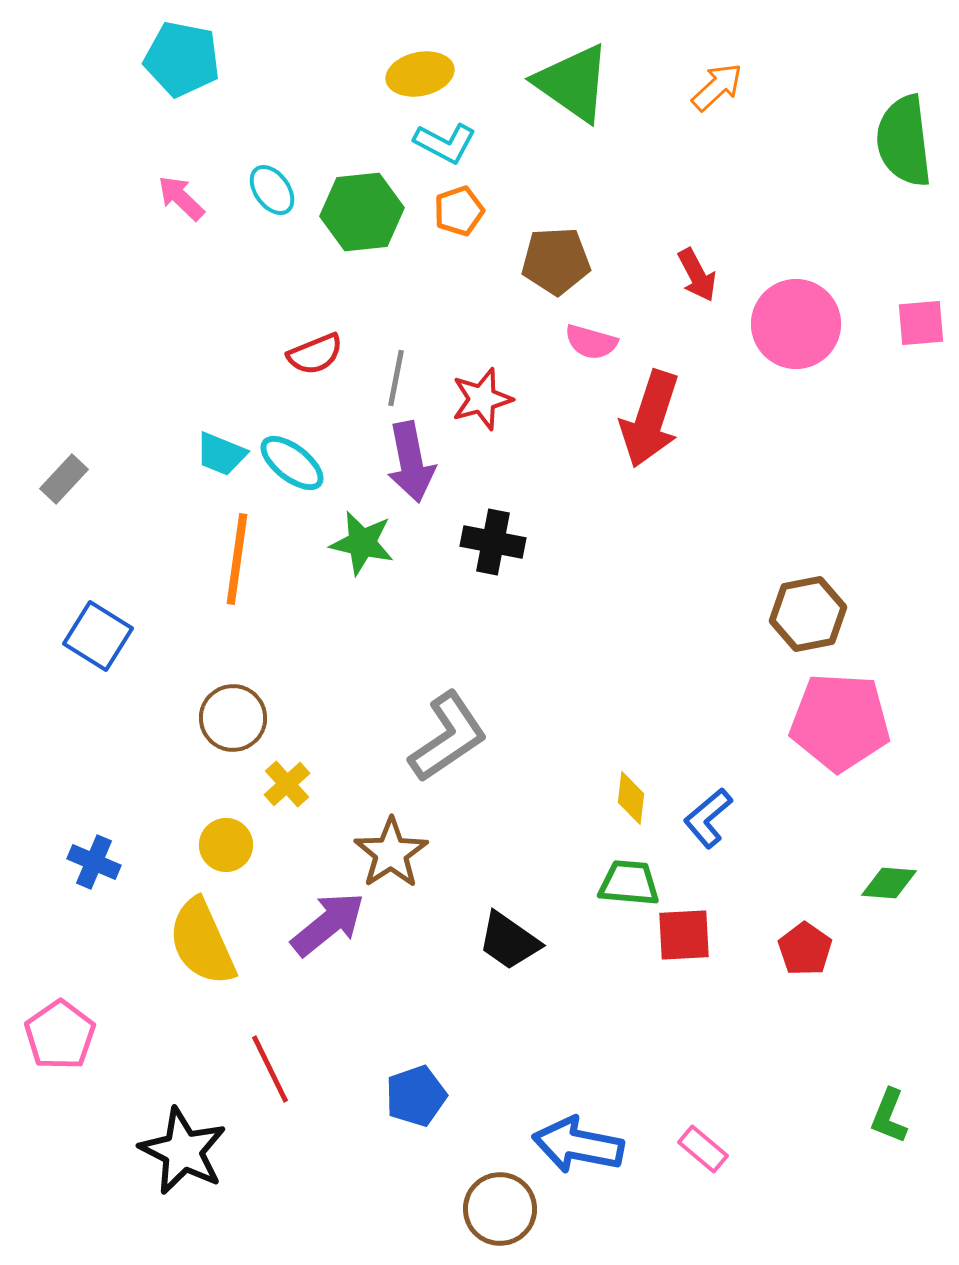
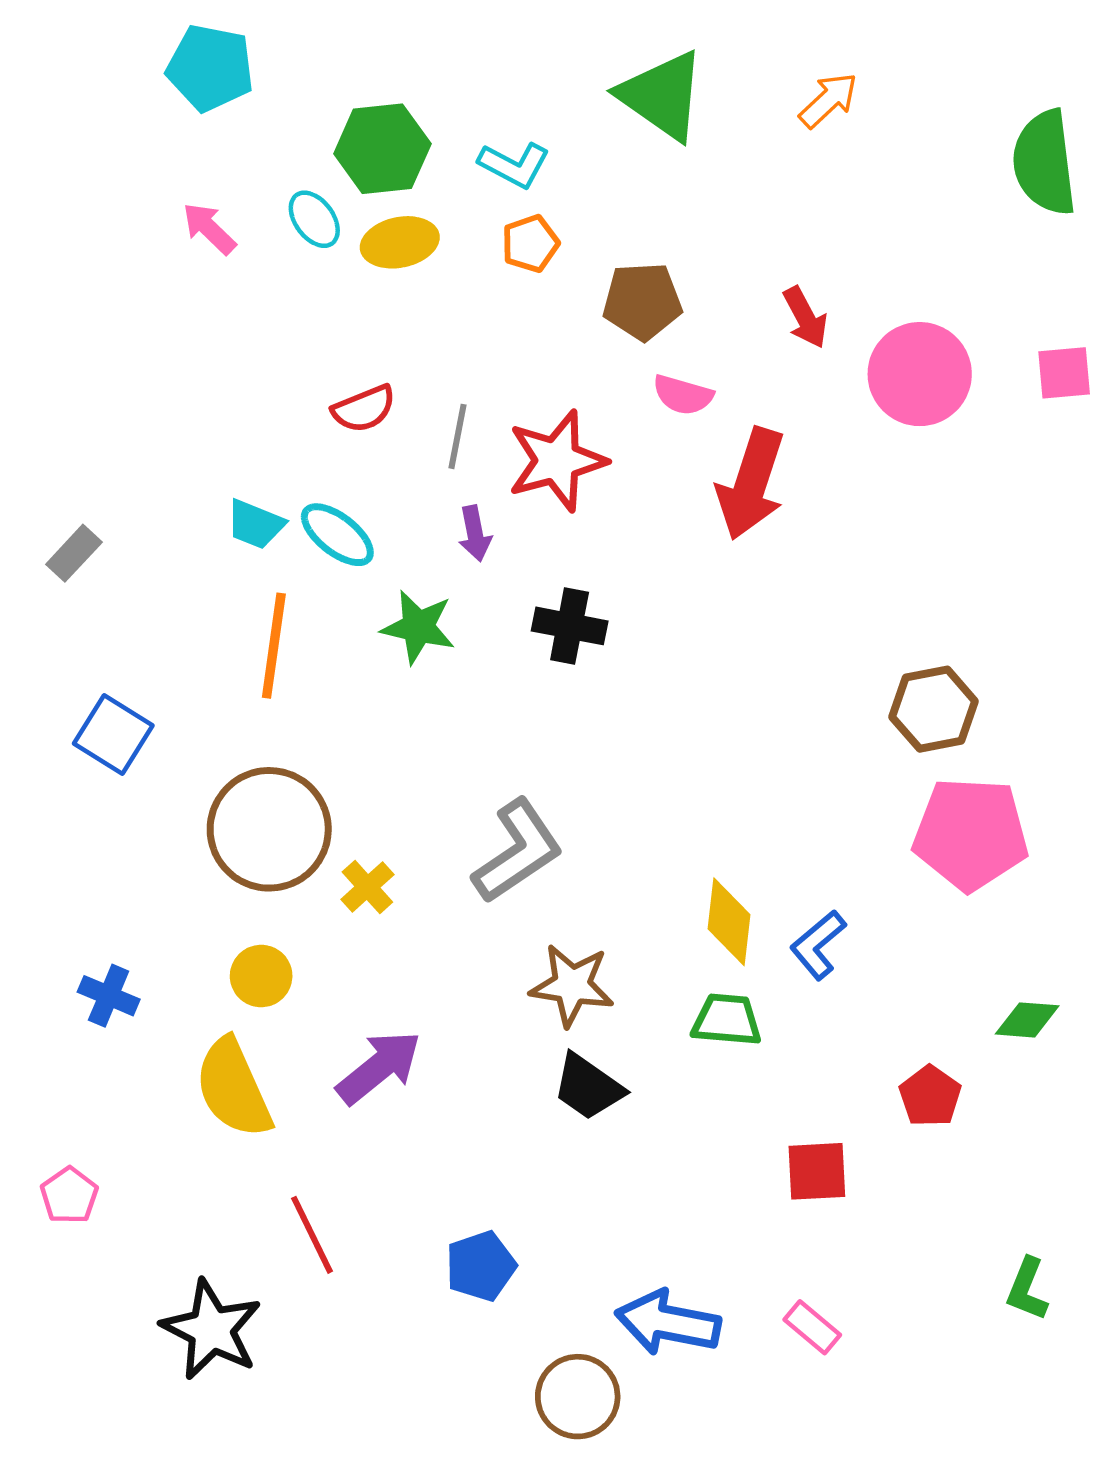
yellow ellipse: (420, 74) -> (400, 242), moved
green hexagon: (362, 212) -> (382, 149), moved
red star: (482, 399) -> (557, 461), size x1.4
purple arrow: (411, 462) -> (475, 534), size x0.6
brown circle: (233, 718) -> (269, 829), size x1.6
yellow cross: (287, 784) -> (367, 887), moved
yellow diamond: (631, 798) -> (729, 922), size x1.4
brown star: (391, 853) -> (572, 985), moved, turned -30
red square: (684, 935) -> (817, 1171), moved
pink pentagon: (60, 1035) -> (69, 1196), size x0.7

